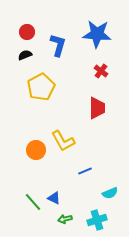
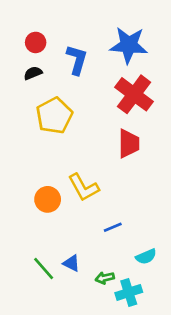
red cross: (101, 71) -> (134, 94), size x2.0
green arrow: (65, 219) -> (105, 278), moved

